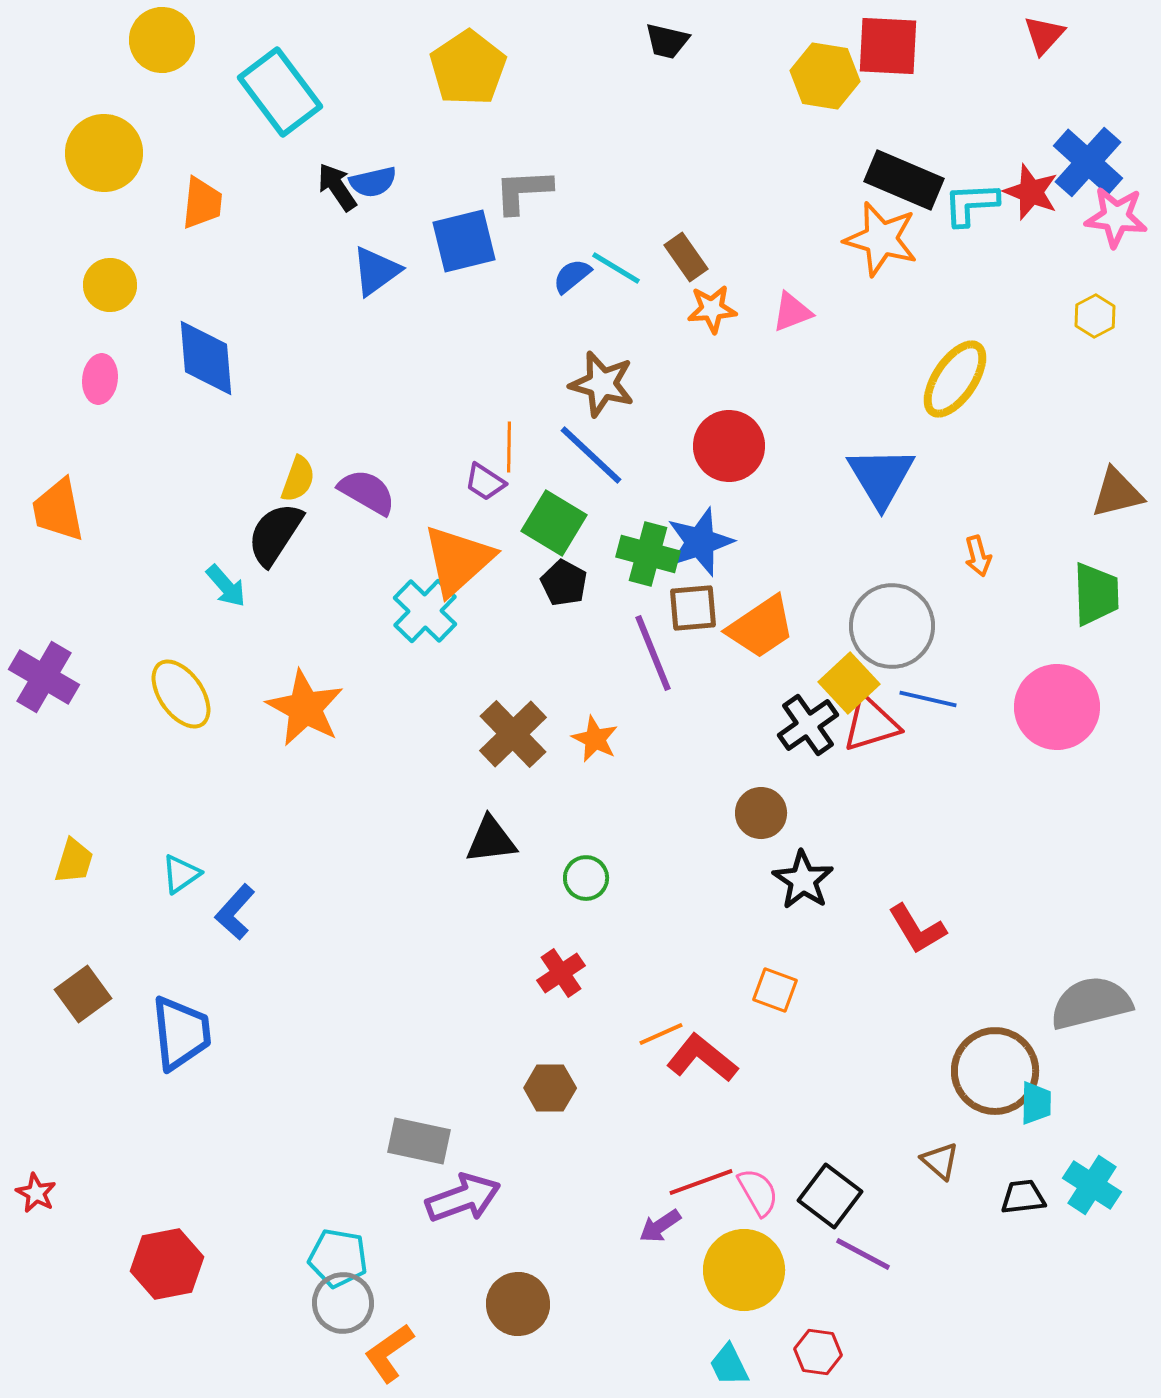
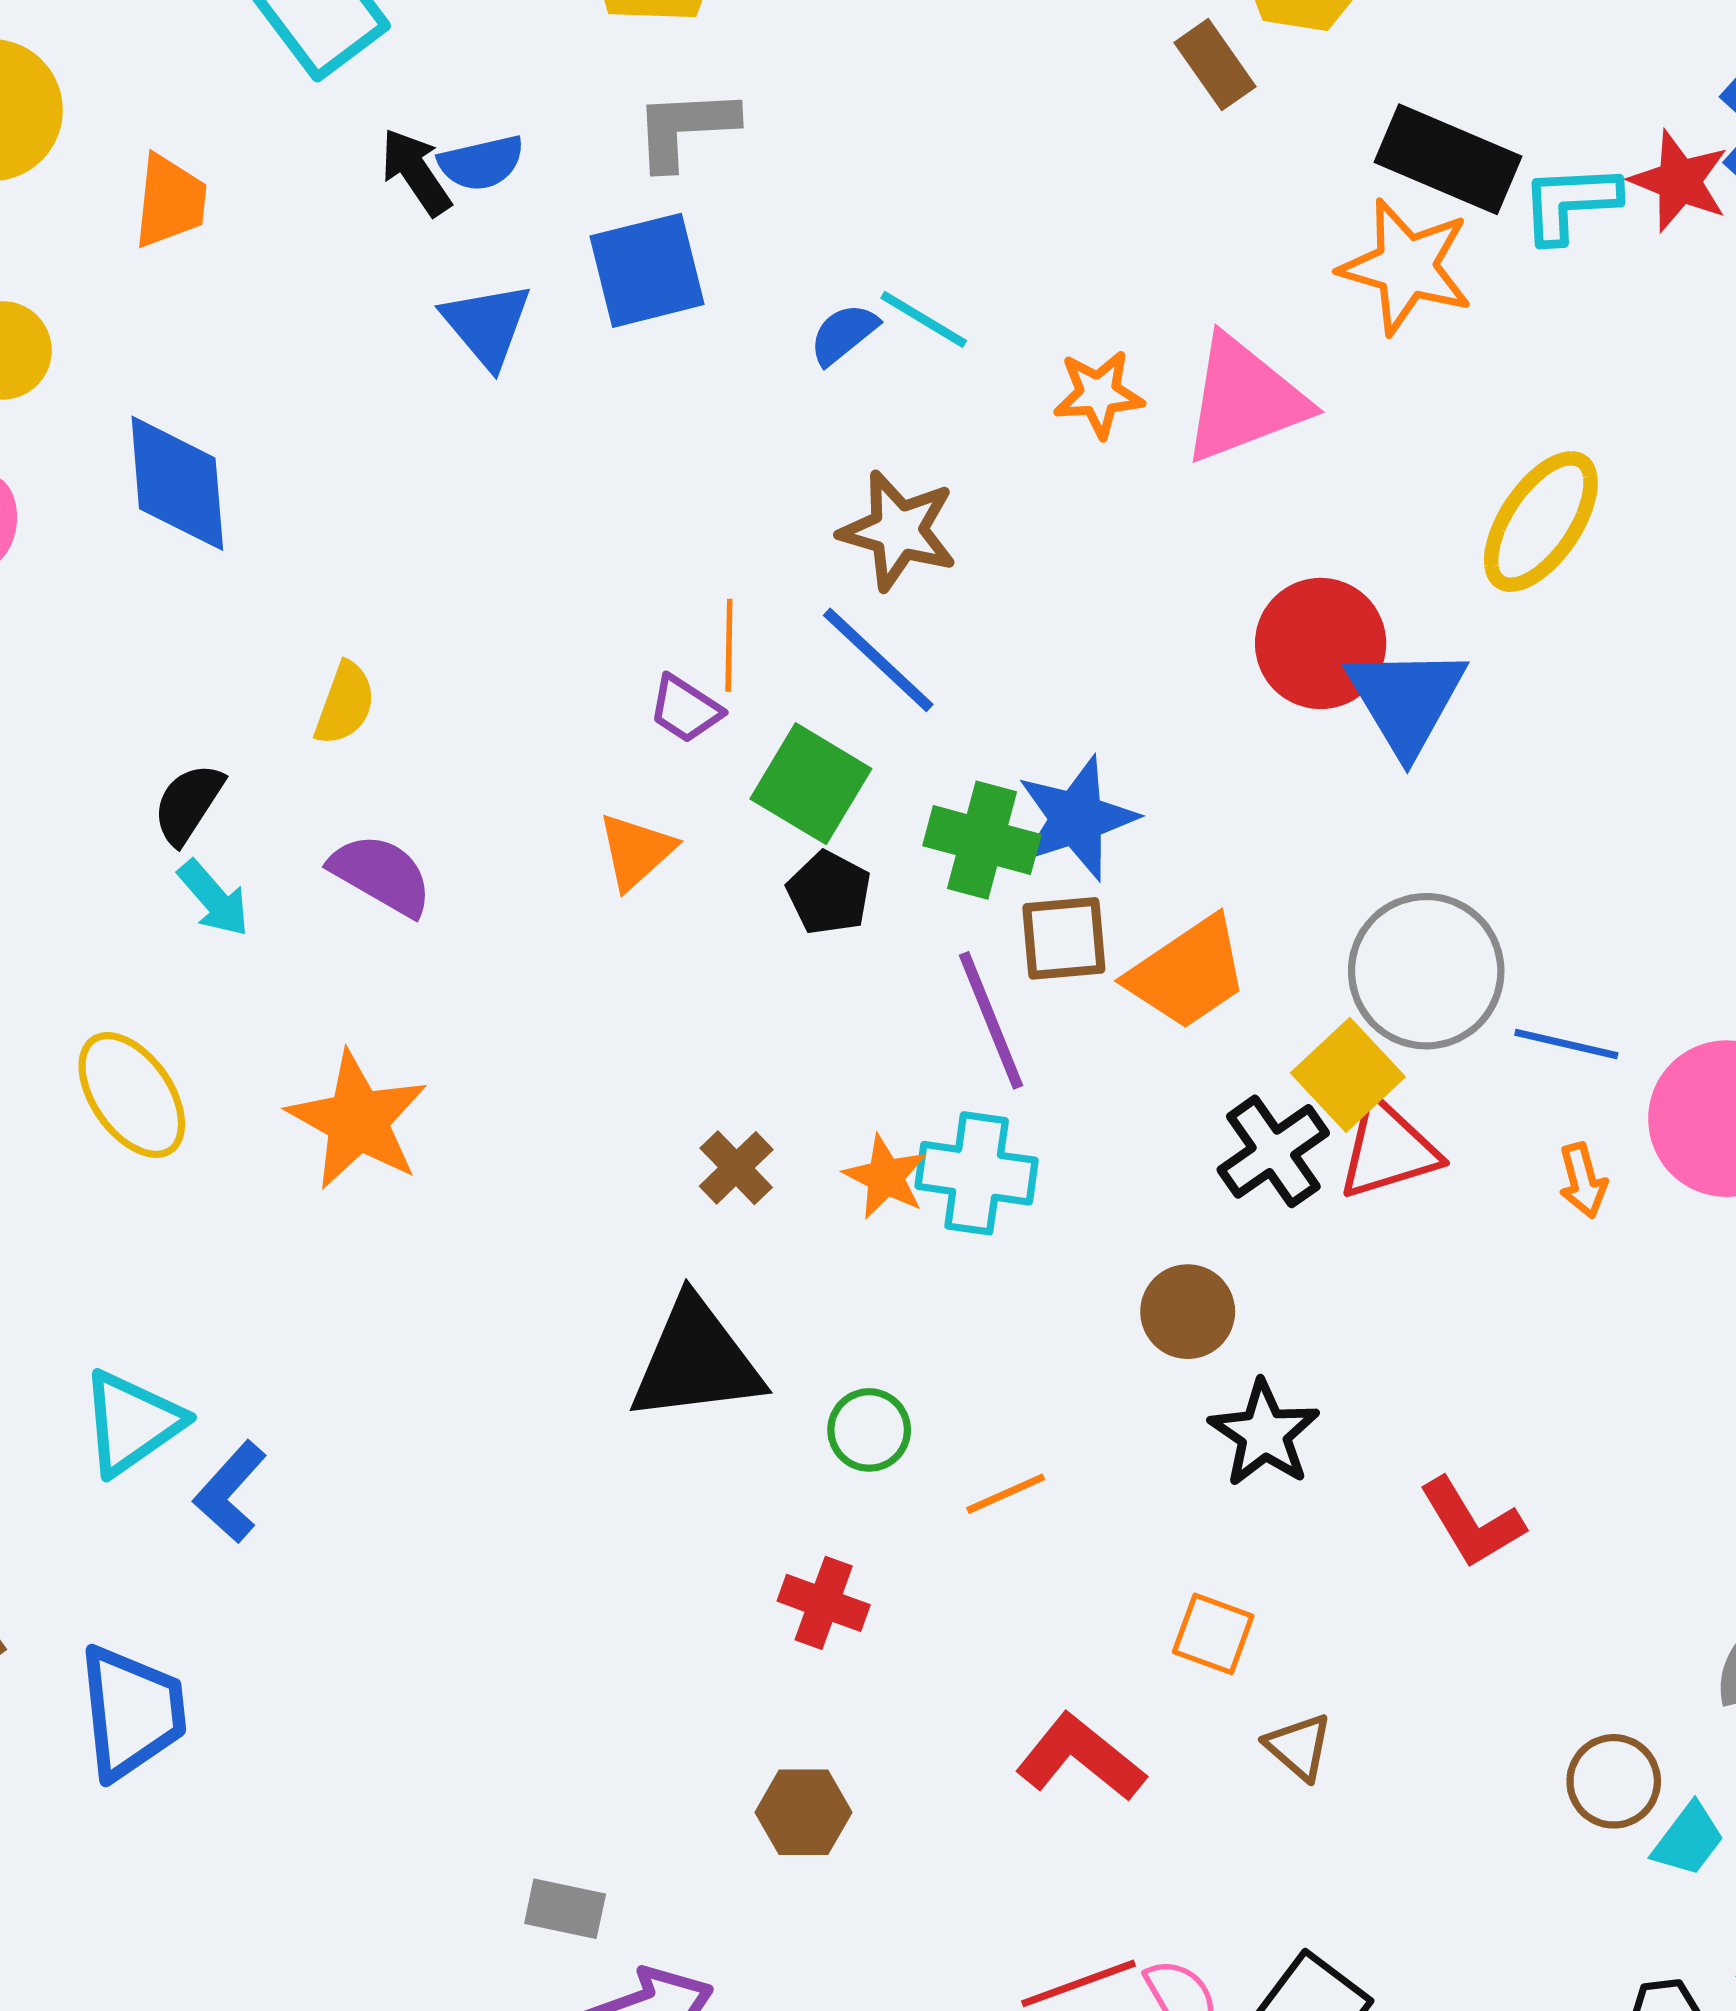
gray L-shape: (523, 191) -> (685, 128), moved
brown rectangle: (686, 257) -> (1215, 65), moved
blue triangle: (376, 271) -> (487, 325), turned -34
pink triangle: (792, 312) -> (1244, 400), size x1.8
red circle: (729, 446) -> (1321, 643), moved
purple semicircle: (367, 492) -> (381, 875), moved
black semicircle: (275, 534) -> (188, 804), moved, size x0.7
orange arrow: (978, 556) -> (1583, 1181), moved
orange triangle: (458, 560) -> (636, 851), size x0.6
cyan cross: (425, 611) -> (977, 1173), moved, turned -36
blue line: (928, 699) -> (1566, 1044), moved
brown cross: (513, 734) -> (736, 1168), size x0.6
black triangle: (491, 840) -> (696, 1361), size x1.5
cyan triangle: (181, 874) -> (132, 1423), size x1.5
red cross: (561, 973) -> (824, 1603), turned -36
orange line: (661, 1034) -> (1006, 1494), moved
brown circle: (995, 1071) -> (1614, 1781), size x0.6
cyan trapezoid: (1036, 1103) -> (1688, 1840), turned 36
gray rectangle: (419, 1141) -> (565, 1909), size x0.7
brown triangle: (940, 1161) -> (1299, 1747), moved

